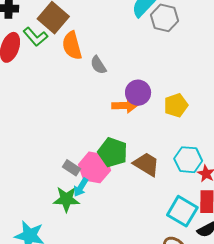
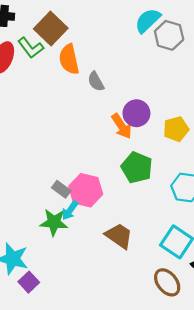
orange arrow: (125, 105) -> (122, 126), turned 55
green pentagon: (113, 152) -> (137, 168), moved
brown trapezoid: (146, 164) -> (119, 236), moved

